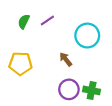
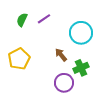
yellow pentagon: (20, 64) -> (19, 59), turned -30
green cross: (92, 90) -> (81, 68), moved, turned -35

